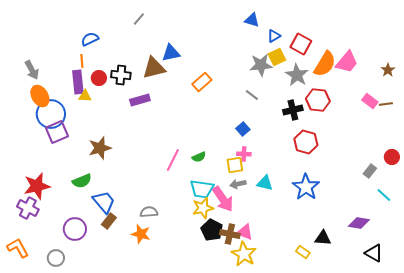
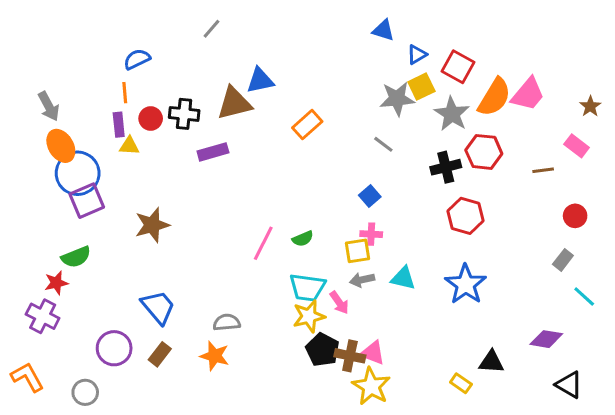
purple rectangle: (78, 82) -> (119, 125), size x0.7
pink rectangle: (370, 101) -> (577, 146), moved
brown line: (386, 104) -> (543, 170), moved
red circle: (392, 157) -> (575, 216), moved
green semicircle: (82, 181) -> (76, 257), moved
red star: (37, 186) -> (56, 283), size x0.6
pink arrow: (223, 199) -> (339, 303), size x0.6
brown rectangle: (109, 221) -> (160, 354), moved

